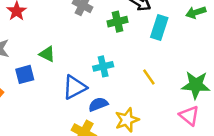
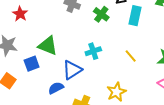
green cross: (117, 22) -> (101, 14), turned -35
green triangle: (47, 54) -> (48, 46), size x1.5
blue semicircle: (98, 104) -> (56, 88), moved

